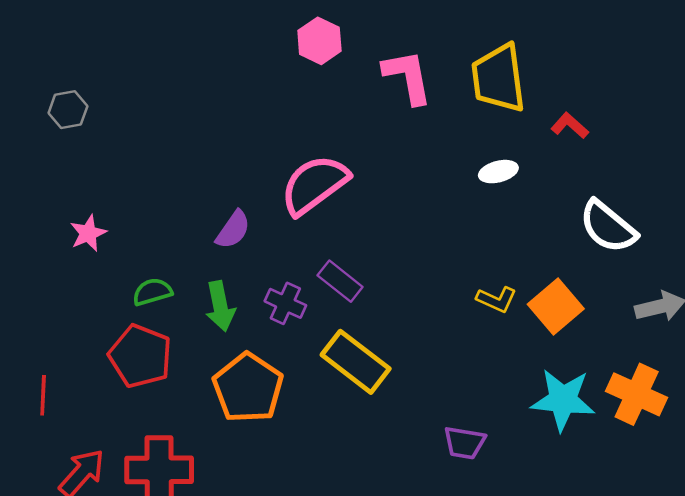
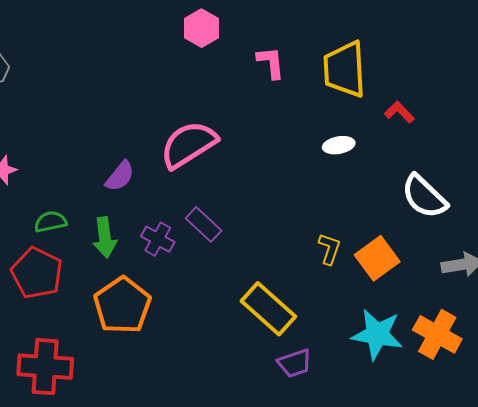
pink L-shape: (408, 77) -> (271, 63), size x0.7
yellow L-shape: (497, 299) -> (329, 249), turned -100
yellow rectangle: (356, 362) -> (268, 309), moved
purple trapezoid: (464, 443) -> (295, 363), turned -33

